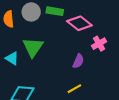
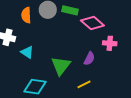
pink cross: (99, 44) -> (110, 43), turned 32
green triangle: (33, 47) -> (61, 66), moved

